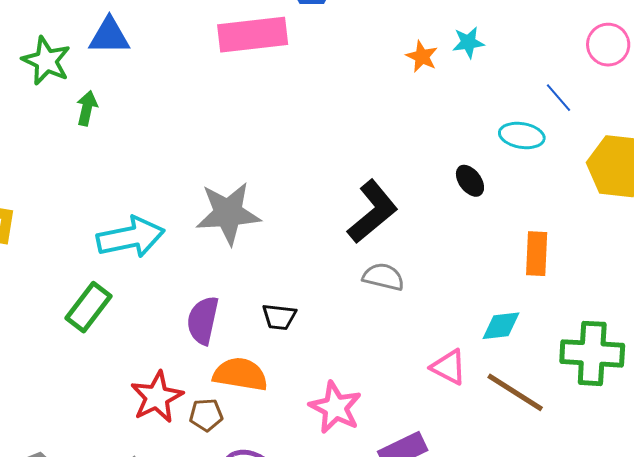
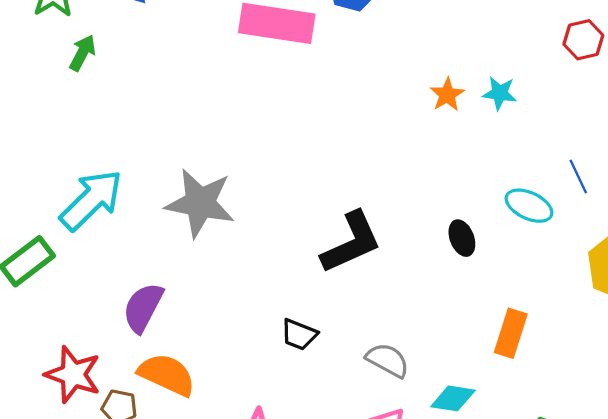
cyan arrow: (131, 237) -> (91, 200), turned -48
gray semicircle: (383, 277) -> (388, 360), moved
black trapezoid: (279, 317) -> (299, 335), moved
red star: (157, 397) -> (73, 374), turned 30

